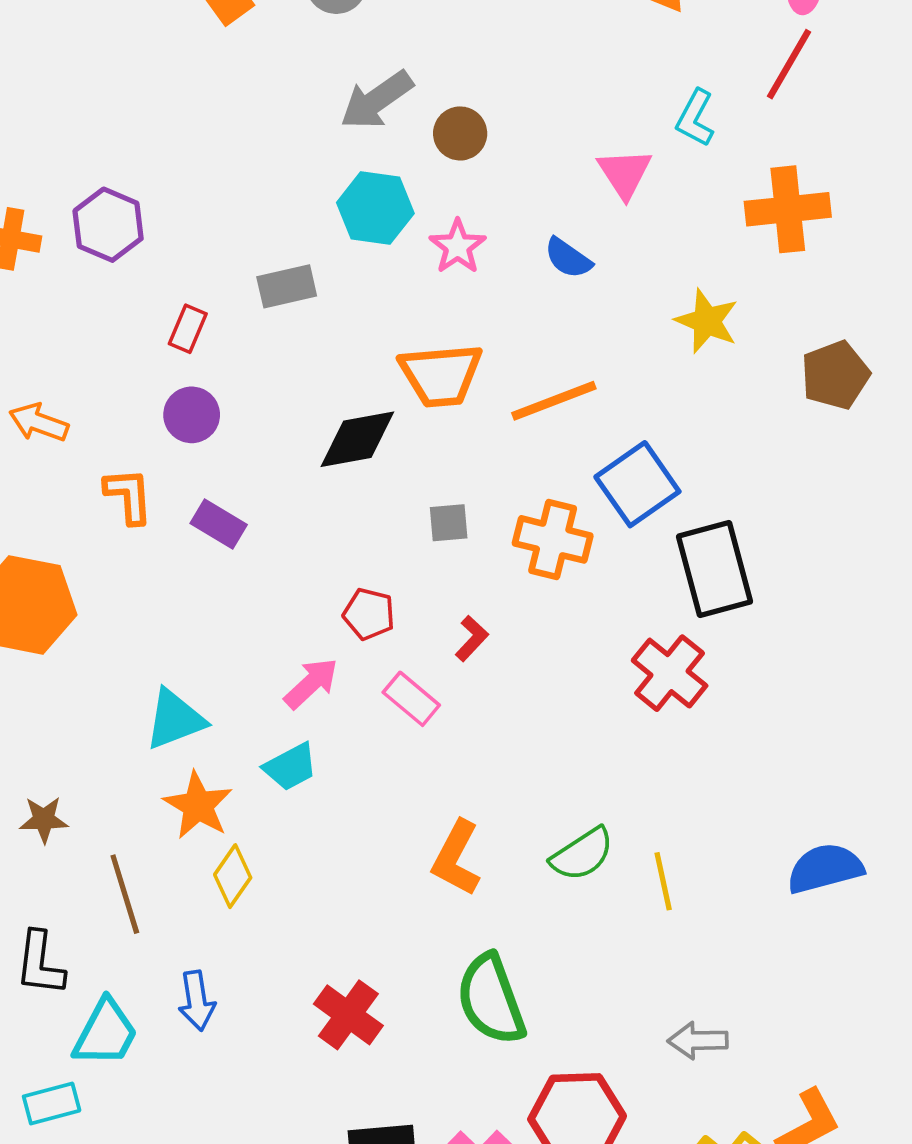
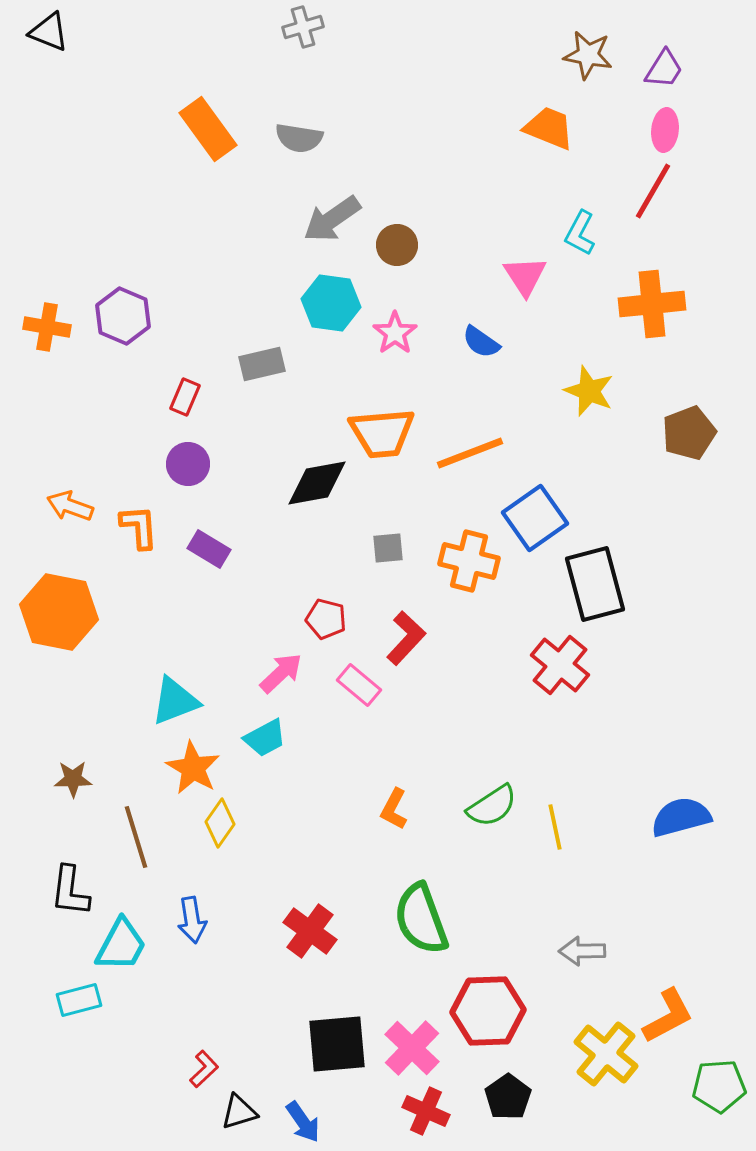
orange arrow: (39, 423) -> (70, 506), moved
red L-shape: (472, 638) -> (406, 638), size x1.5
orange L-shape: (456, 858) -> (394, 809), size x0.7

